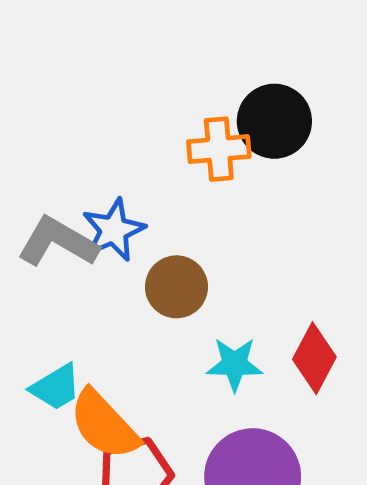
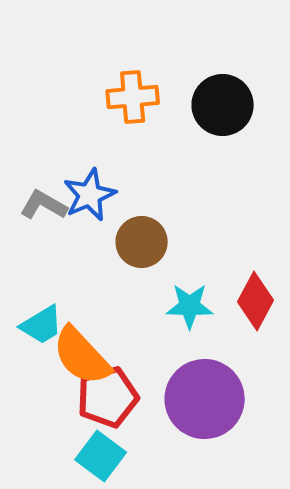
orange cross: (219, 149) -> (133, 97), moved
gray L-shape: (58, 242) -> (44, 205), size x0.7

